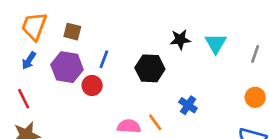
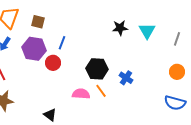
black hexagon: (150, 68) -> (97, 69), moved

